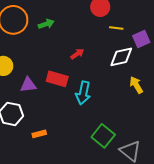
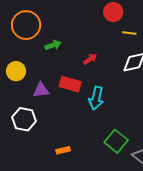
green arrow: (46, 24) -> (53, 45), moved
orange rectangle: (39, 134) -> (63, 150), moved

